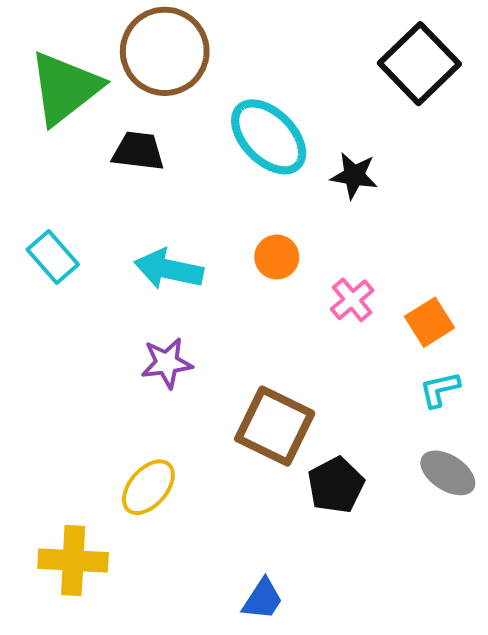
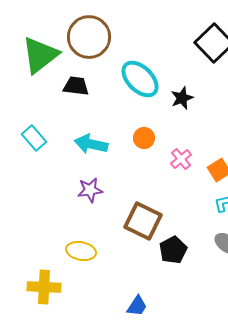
black star: (354, 176) -> (182, 98), turned -30
yellow ellipse: (148, 487) -> (81, 251), turned 60

